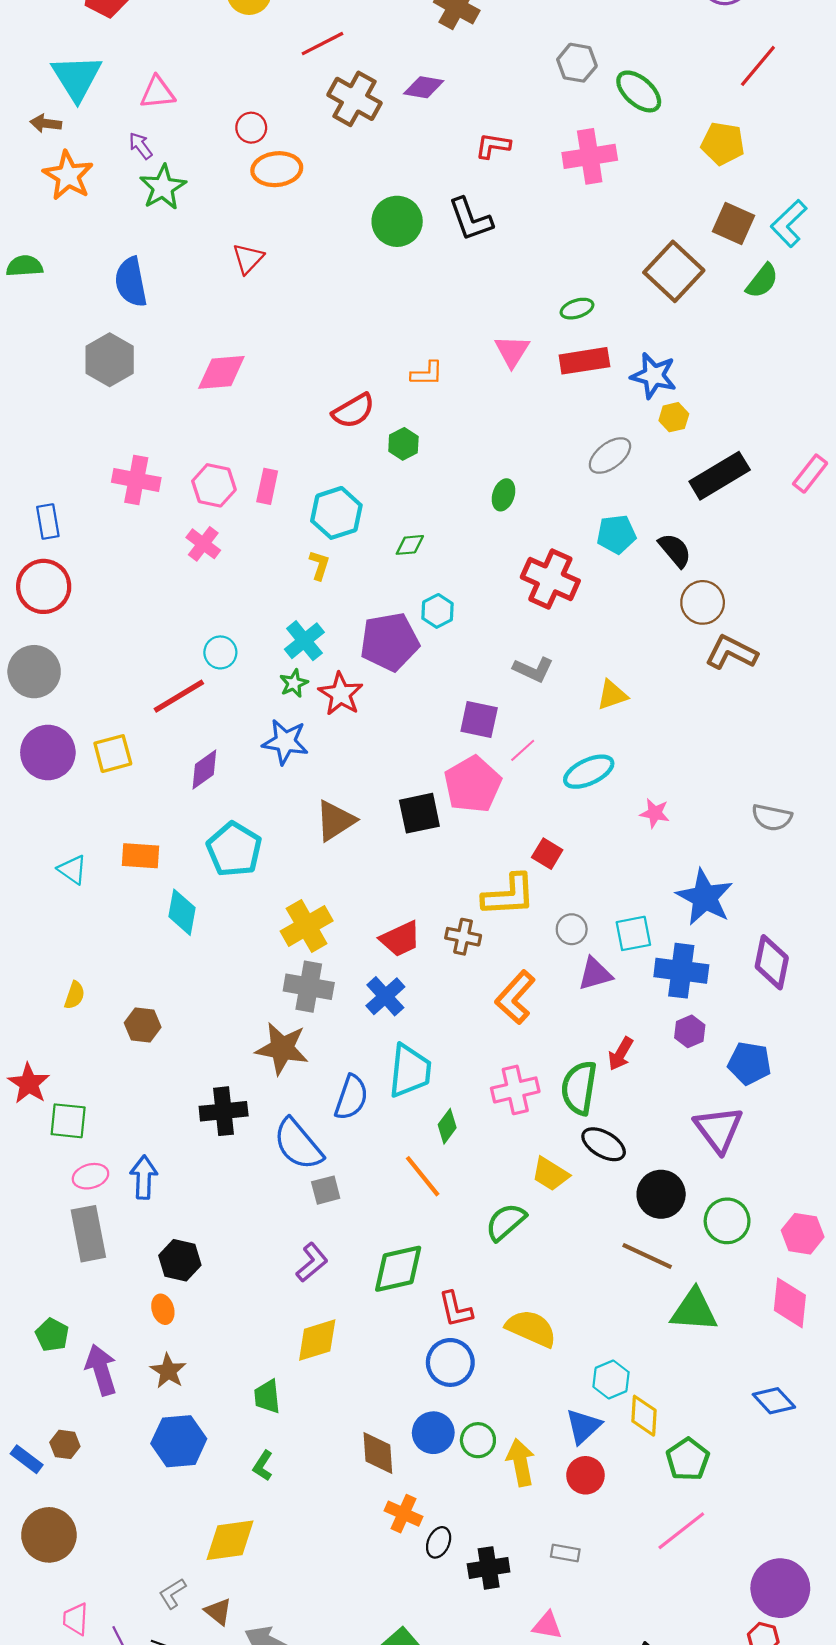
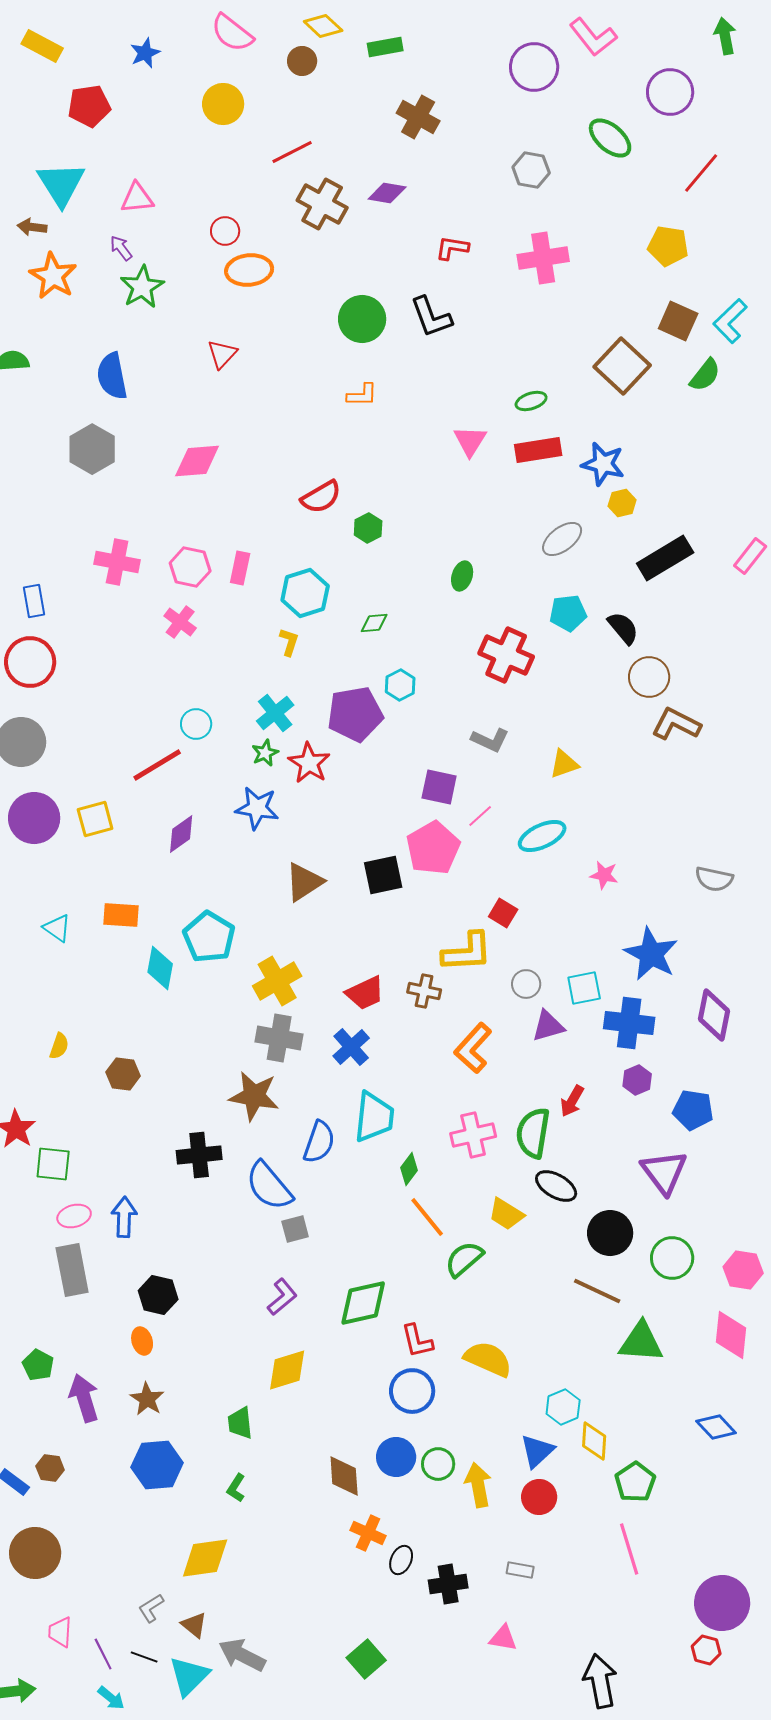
green ellipse: (639, 91) -> (610, 138), moved
orange L-shape: (427, 374) -> (362, 395), moved
cyan pentagon: (234, 849) -> (209, 937), moved
orange line: (423, 1176) -> (427, 1217), moved
pink line: (681, 1531) -> (629, 1549), turned -69

